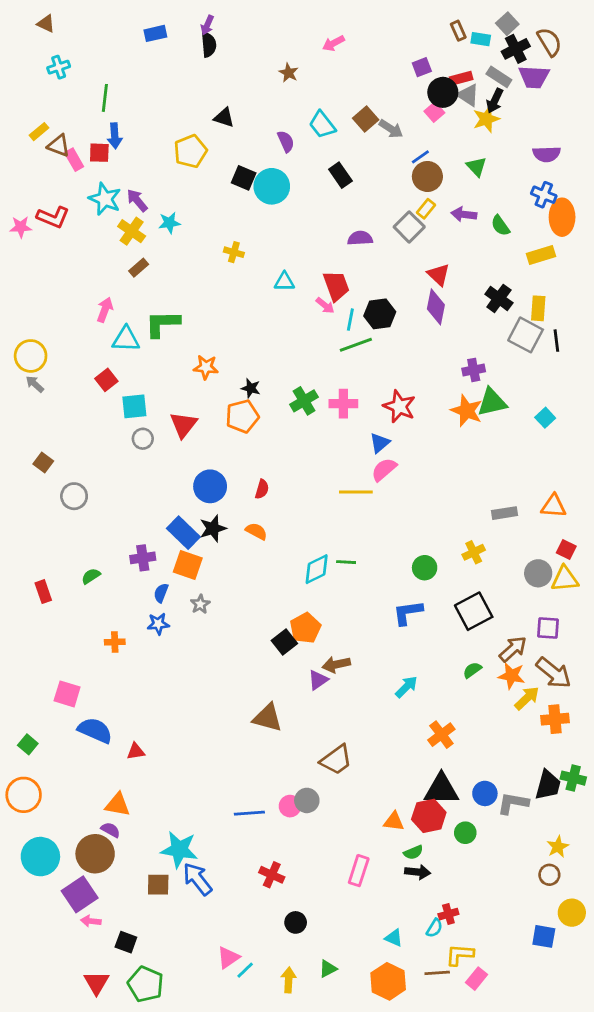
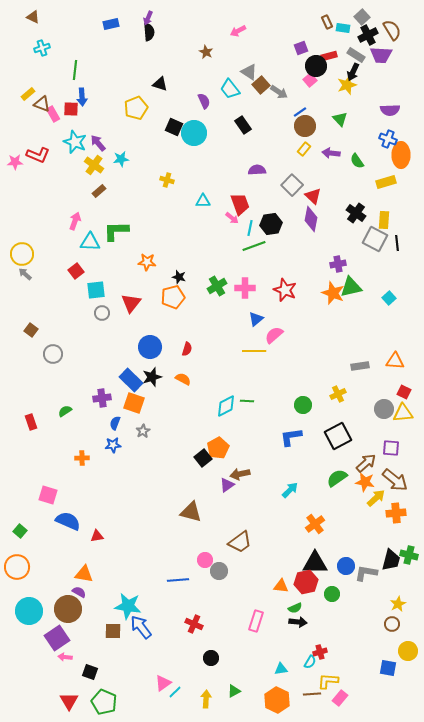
gray triangle: (468, 95) -> (249, 72), moved
gray square: (409, 227) -> (292, 185), moved
blue triangle: (380, 443) -> (256, 319), moved
green semicircle: (472, 670) -> (337, 478), size x1.5
pink circle: (290, 806) -> (205, 560), moved
cyan triangle: (394, 938) -> (281, 669), turned -32

